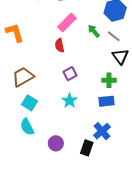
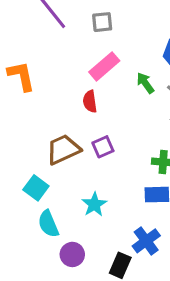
brown trapezoid: (23, 77) -> (63, 149), moved
cyan star: (70, 101) -> (94, 204), moved
cyan semicircle: (27, 127) -> (48, 224), moved

